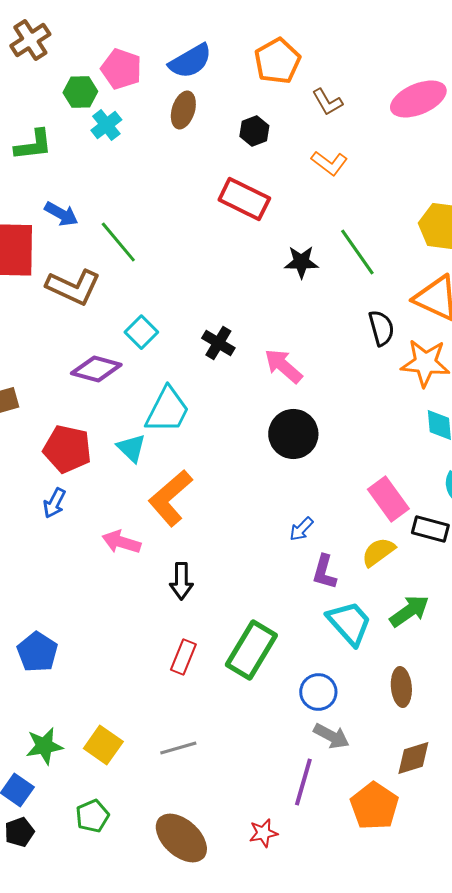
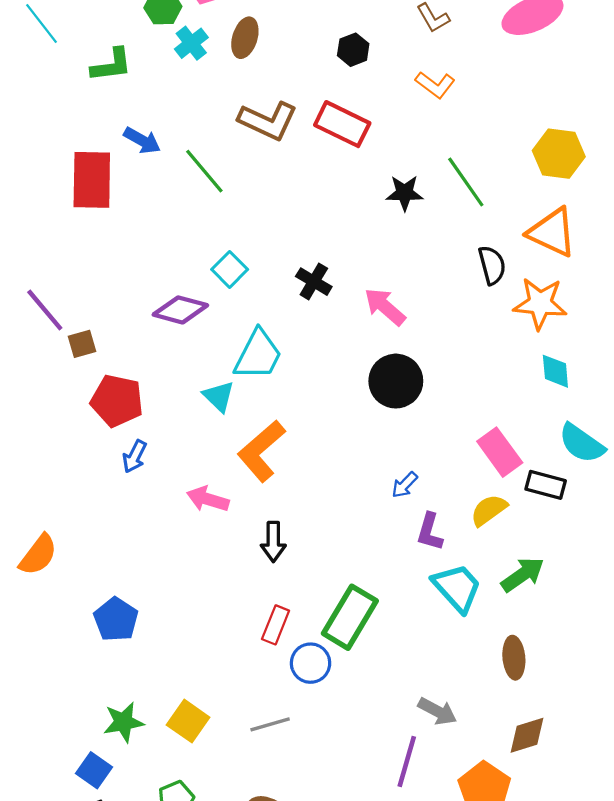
brown ellipse: (183, 110) -> (245, 38), moved
brown L-shape: (73, 287) -> (268, 121), moved
red pentagon: (67, 449) -> (117, 401), moved
blue circle: (318, 692) -> (311, 663), moved

